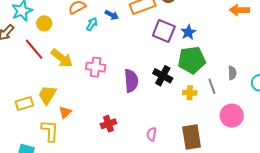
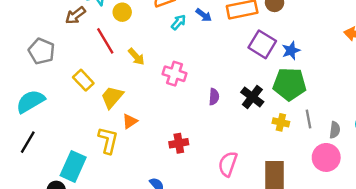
yellow arrow: (62, 58) -> (136, 57), size x0.7
gray semicircle: (232, 73) -> (335, 130), moved
purple semicircle: (131, 81) -> (214, 97), size x0.6
yellow rectangle: (24, 103) -> (83, 80), moved, turned 54
pink semicircle: (152, 134) -> (228, 164), size x1.5

